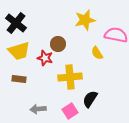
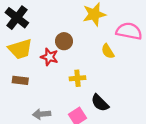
yellow cross: (70, 77) -> (77, 78), size x0.6
black semicircle: (90, 99) -> (100, 103), turned -78

